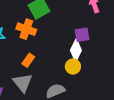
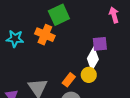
orange rectangle: (28, 60) -> (69, 80), moved

